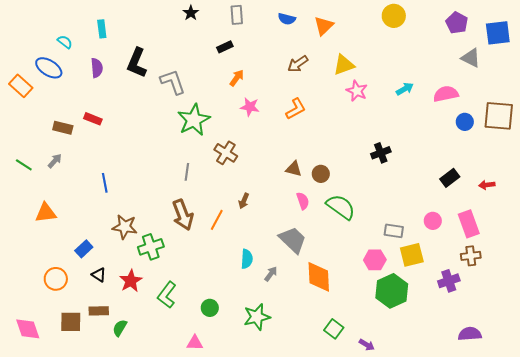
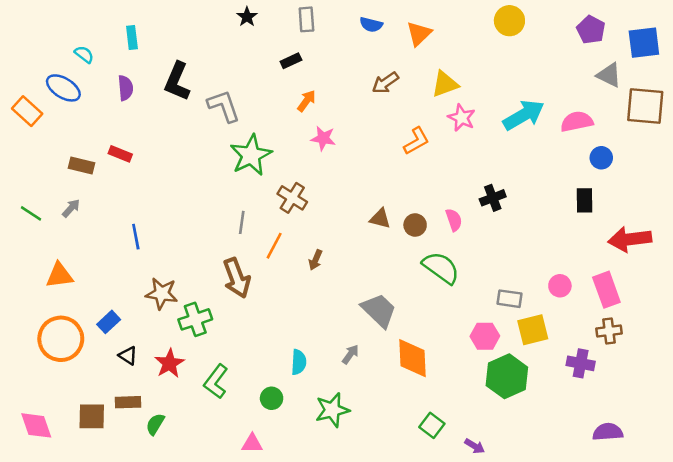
cyan arrow: (405, 89) -> (524, 115), size x1.8
orange L-shape: (296, 109) -> (416, 141), moved
brown square: (499, 116) -> (645, 106), moved
black rectangle: (450, 178) -> (584, 200), moved, turned -54
red arrow: (487, 185) -> (630, 239), size x2.0
pink semicircle: (303, 201) -> (454, 220), moved
orange line: (217, 220) -> (274, 246), moved
cyan semicircle: (247, 259) -> (299, 362), moved
orange circle: (56, 279) -> (61, 339), moved, size x1.5
purple cross: (449, 281) -> (581, 363), turned 30

